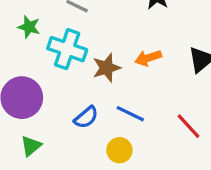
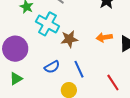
orange arrow: (148, 58) -> (104, 37), moved
blue line: (130, 114) -> (79, 69), turned 30

